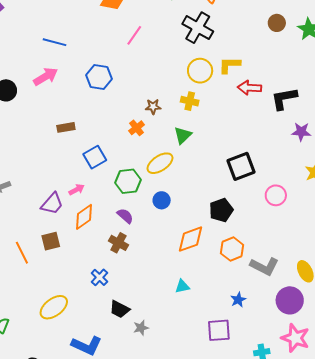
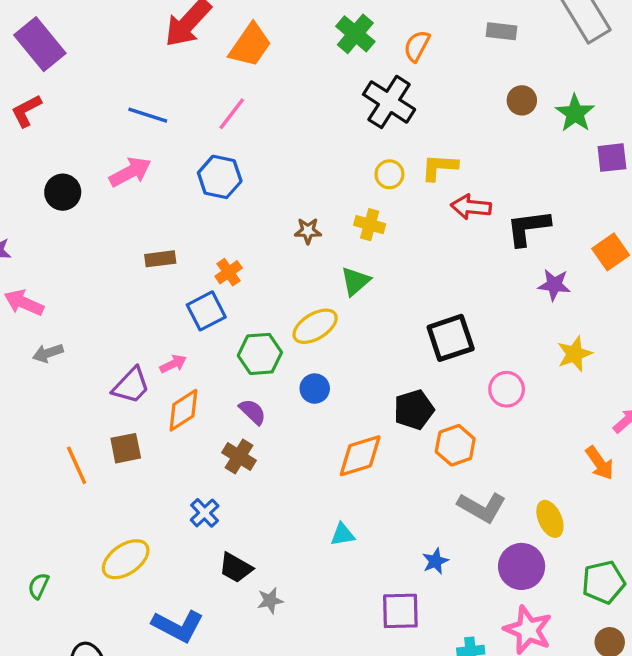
pink line: (134, 35) -> (232, 114), moved
yellow circle: (200, 71) -> (389, 174), size x0.7
orange cross: (137, 128) -> (229, 272), moved
orange hexagon: (232, 249) -> (455, 445), moved

